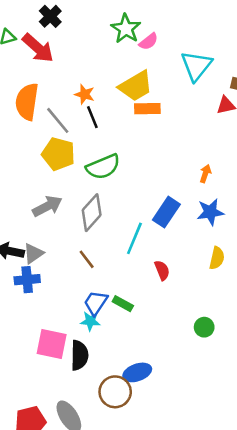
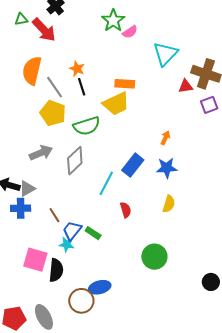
yellow trapezoid: (136, 86) -> (116, 104), moved
brown line: (87, 259) -> (54, 215), moved
green circle: (204, 327) -> (154, 257), size x1.6

